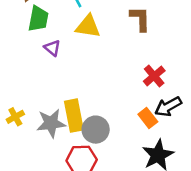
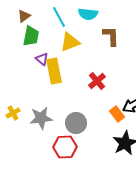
yellow triangle: (88, 26) -> (70, 42), turned -30
red cross: (154, 76) -> (97, 81), moved
yellow rectangle: (74, 116) -> (54, 71), moved

